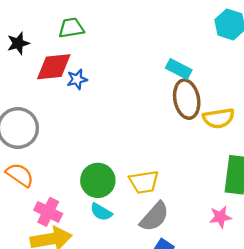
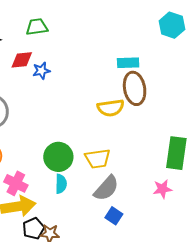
red diamond: (54, 67) -> (22, 60), size x0.7
cyan rectangle: (179, 69) -> (128, 63), turned -30
yellow semicircle: (219, 118) -> (111, 108), moved
cyan semicircle: (101, 212) -> (61, 184), turned -120

